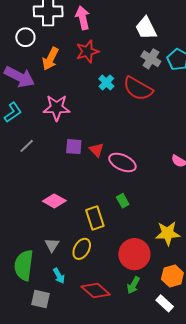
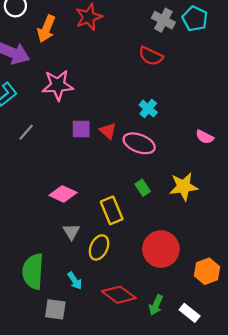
cyan cross: (106, 82) -> (148, 109), moved
red semicircle: (138, 89) -> (151, 56), size x0.7
yellow star: (168, 233) -> (184, 187), moved
gray triangle: (52, 245) -> (71, 232), moved
green arrow: (133, 285) -> (156, 305), moved
white rectangle: (165, 303) -> (190, 313), moved

